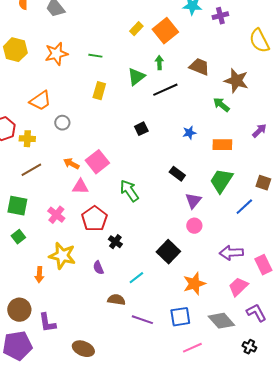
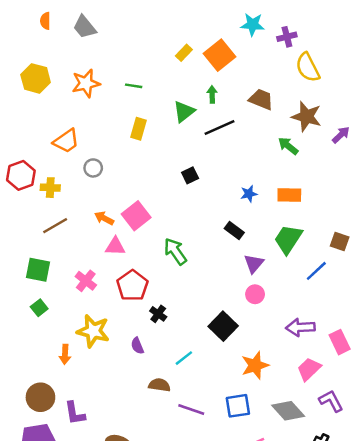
yellow semicircle: (259, 41) -> (308, 67), moved
purple arrow: (259, 131) -> (341, 135), moved
blue star: (189, 133) -> (249, 194), moved

